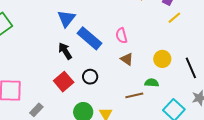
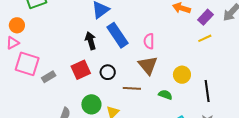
brown triangle: (127, 59) -> (148, 65), size x1.5
brown line: (134, 95) -> (132, 88), moved
gray rectangle: (36, 110) -> (49, 77), moved

